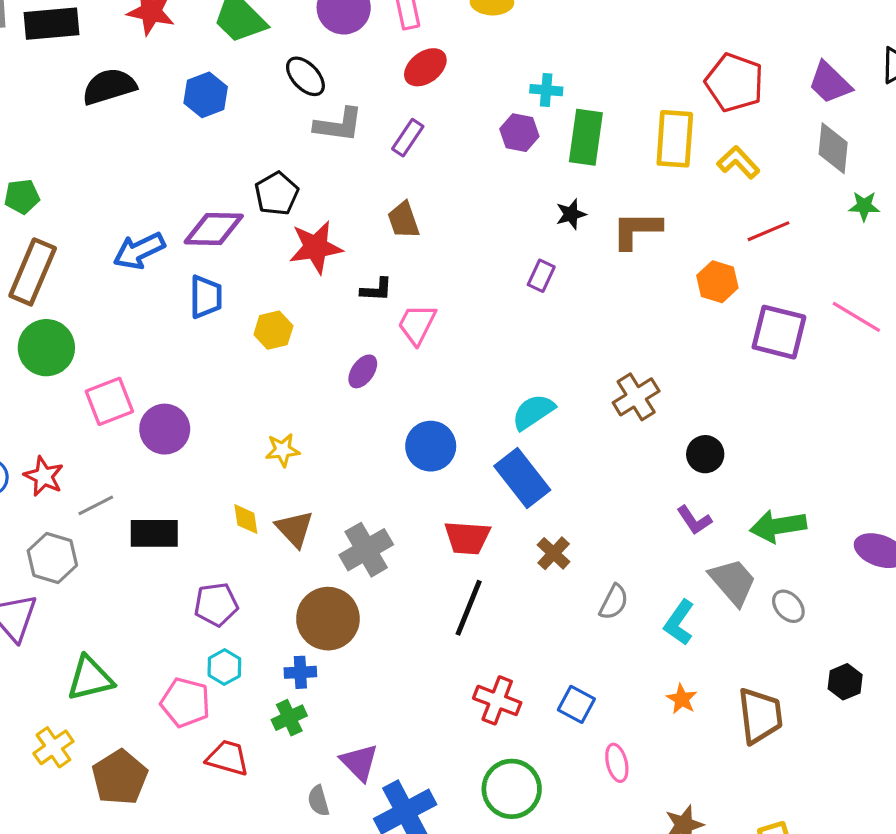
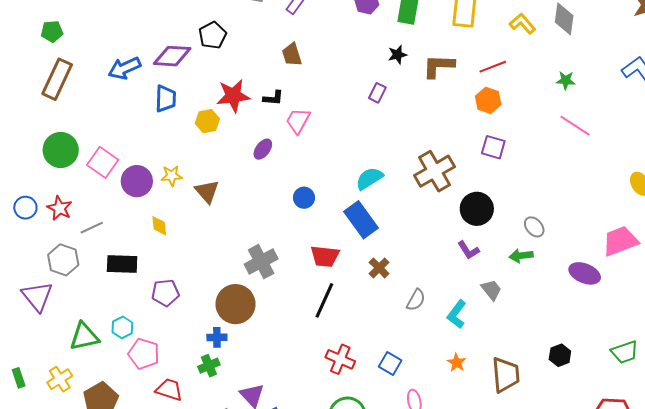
yellow L-shape: (738, 162) -> (522, 24), moved
green star: (864, 206) -> (566, 80), moved
red line: (769, 231) -> (493, 67), moved
red star: (316, 247) -> (233, 96), moved
purple square: (779, 332) -> (493, 147), moved, size x0.7
green circle: (46, 348) -> (61, 150), moved
brown cross: (636, 397) -> (434, 171), size x1.4
pink square: (109, 401) -> (103, 162), turned -36
blue circle: (431, 446) -> (304, 198), size x0.7
yellow star: (283, 450) -> (172, 176), moved
black circle: (705, 454) -> (477, 209), size x1.4
yellow diamond: (246, 519) -> (159, 226), moved
green arrow: (778, 526) -> (521, 256), size x0.7
brown triangle: (295, 529) -> (207, 192), moved
black rectangle: (154, 533) -> (122, 264), moved
gray trapezoid: (733, 582) -> (491, 290), size x0.7
gray ellipse: (788, 606) -> (534, 227), moved
cyan hexagon: (224, 667) -> (122, 327), moved

